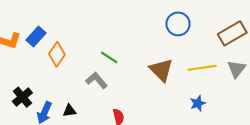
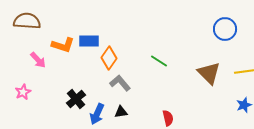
blue rectangle: (36, 36) -> (89, 41), turned 48
gray L-shape: (97, 80) -> (120, 83), moved

